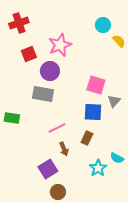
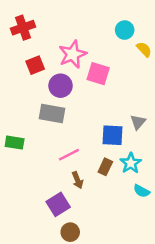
pink square: (96, 85) -> (98, 74), moved
cyan star: (98, 168) -> (131, 163), moved

